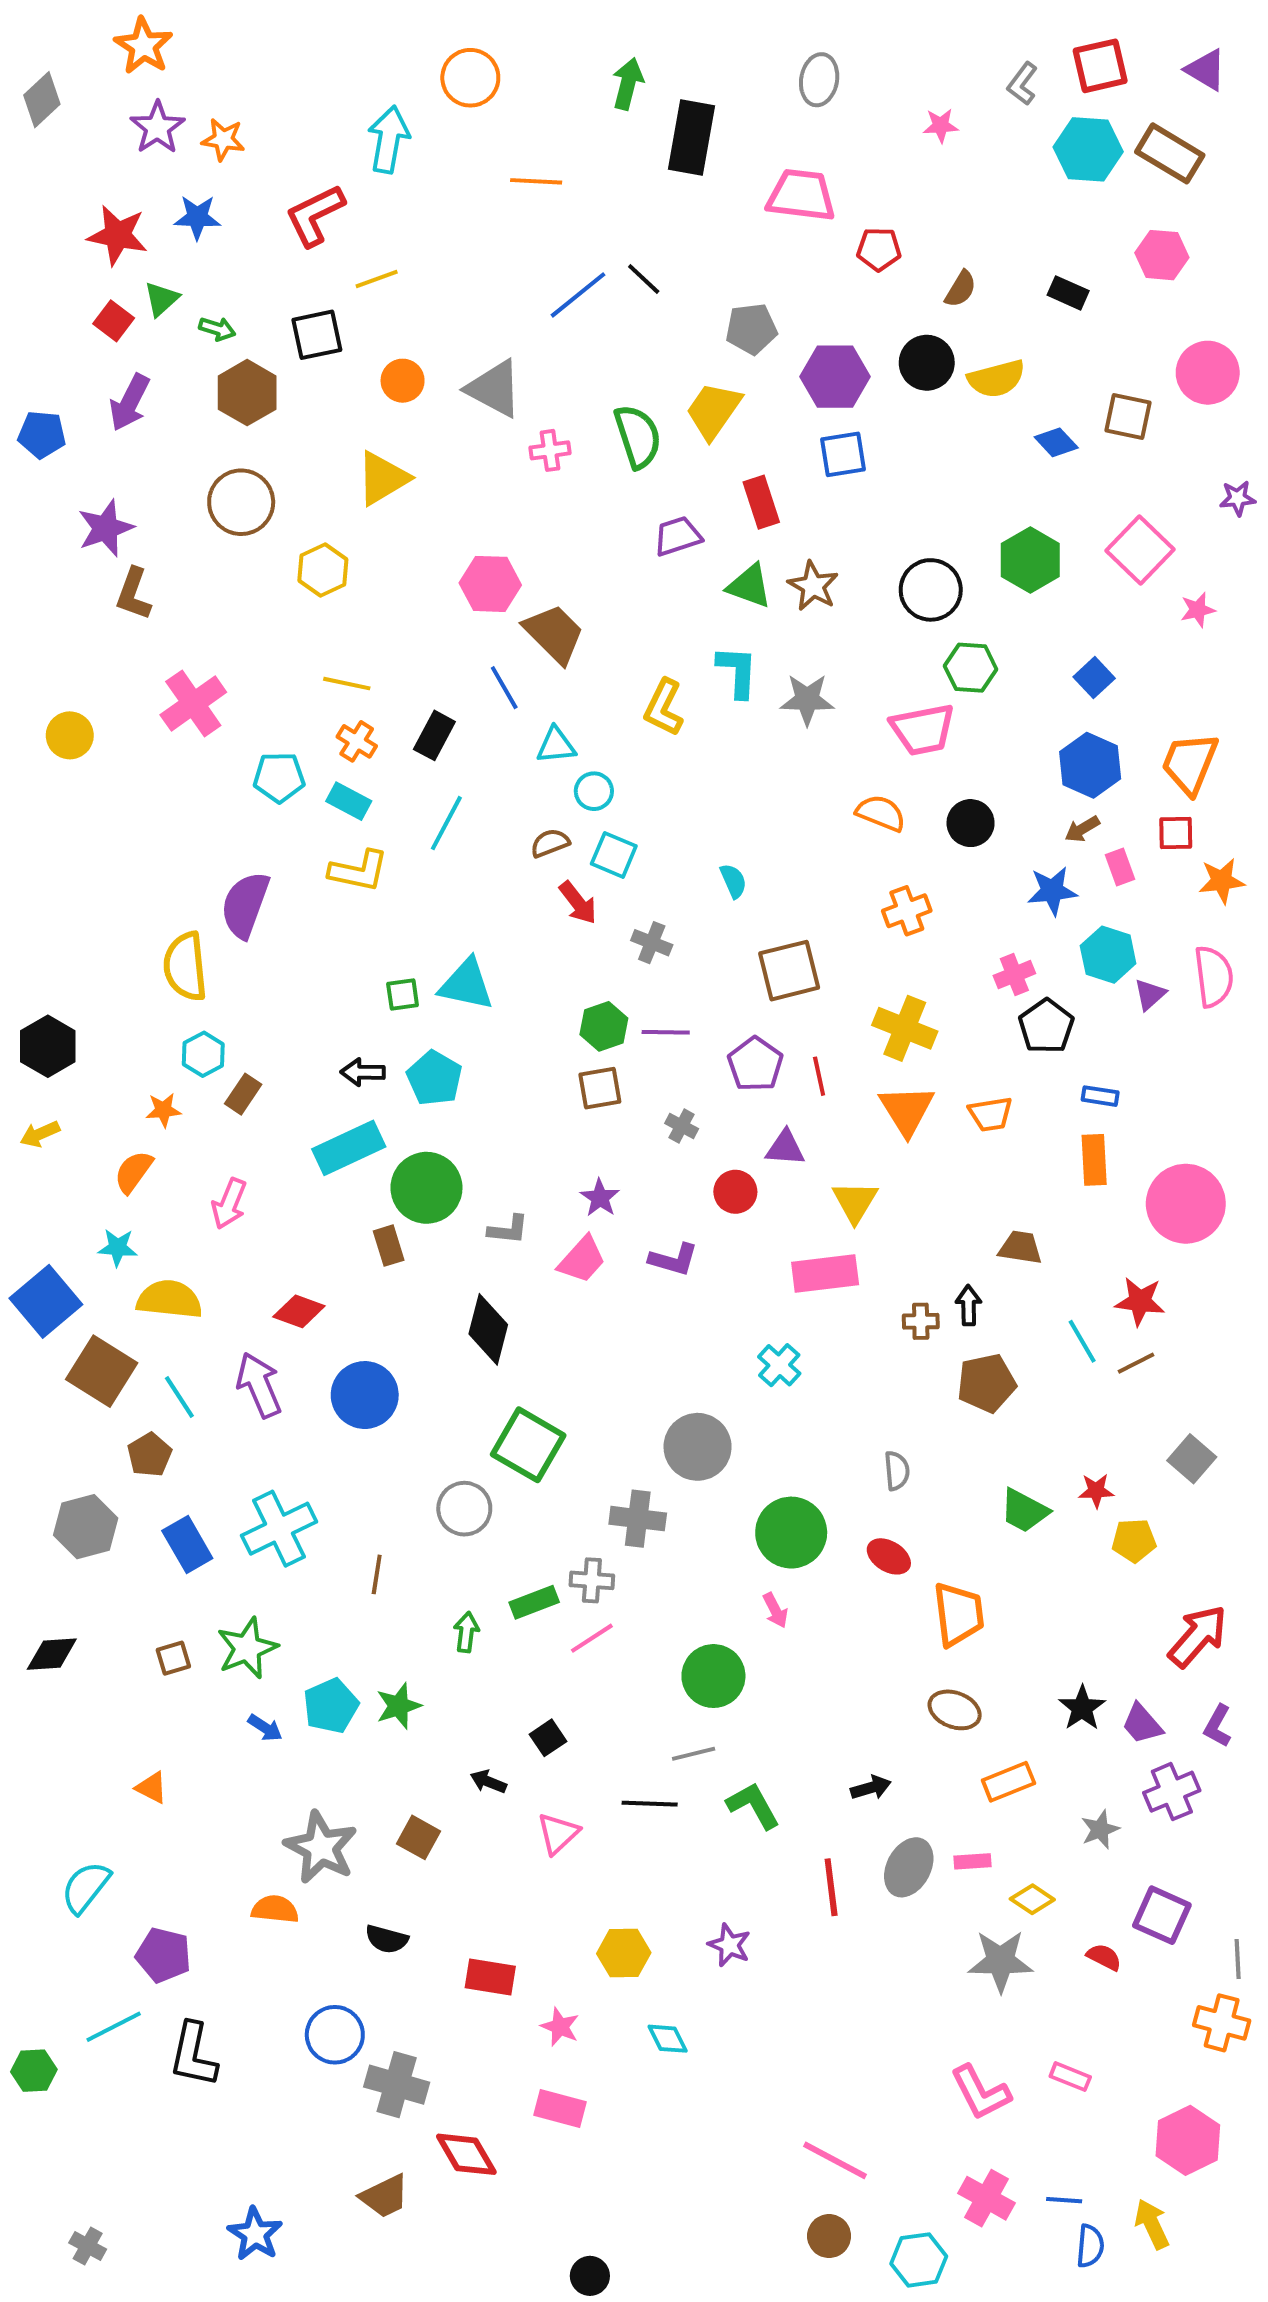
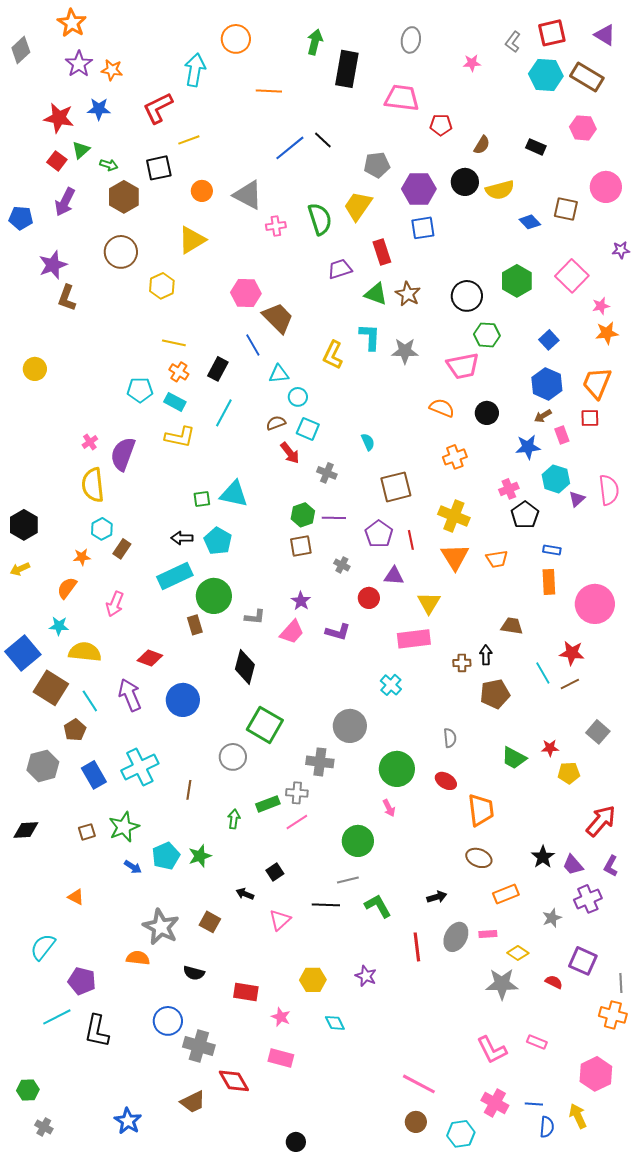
pink cross: (193, 703) -> (90, 442), moved, size x0.5
orange star: (1222, 881) -> (607, 333), moved
green hexagon: (34, 2071) -> (28, 1090), moved

